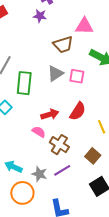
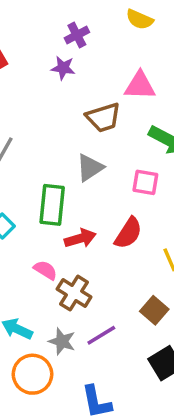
pink square: (77, 76) -> (145, 182), moved
green rectangle: (24, 83) -> (52, 205), moved
pink semicircle: (39, 132) -> (45, 270), moved
brown cross: (59, 145) -> (74, 293), moved

